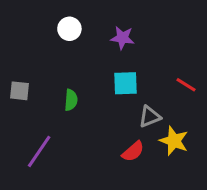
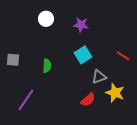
cyan square: (125, 83) -> (83, 55), turned -30

